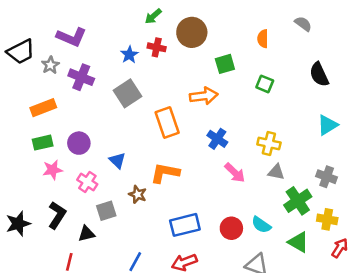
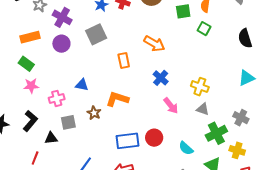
green square: (225, 64) -> (183, 11), moved
green square: (265, 84) -> (204, 29), moved
orange arrow: (204, 96) -> (154, 44), turned 30
orange rectangle: (167, 122) -> (124, 61), size x0.7
green rectangle: (43, 143) -> (26, 64), turned 42
purple circle: (79, 143) -> (61, 44), moved
blue triangle: (117, 160) -> (82, 85), turned -40
pink cross: (87, 182) -> (57, 98), turned 35
red circle: (231, 228) -> (154, 138), moved

